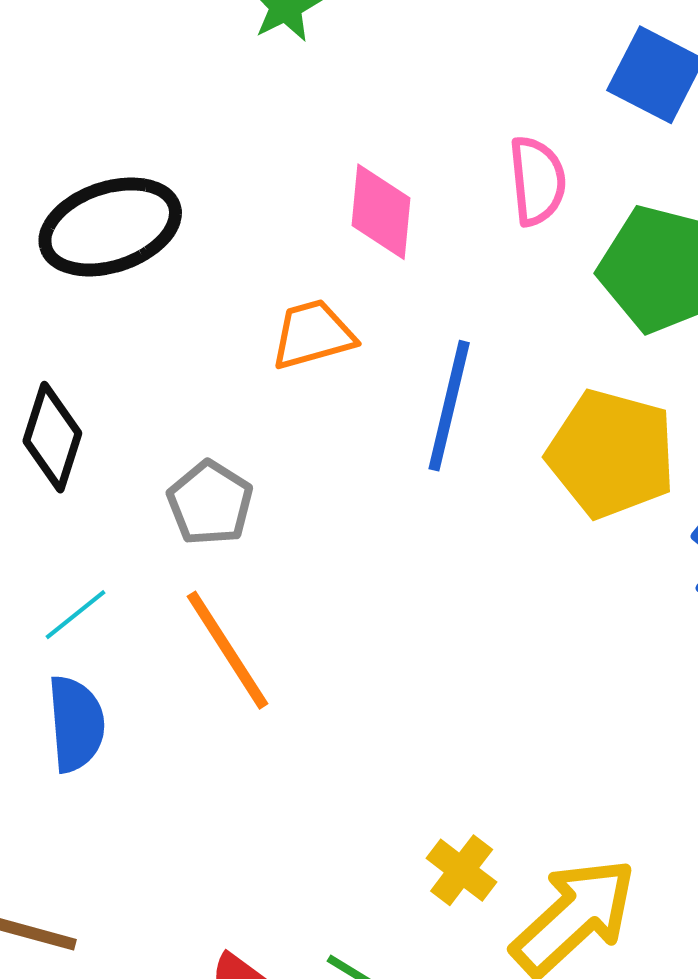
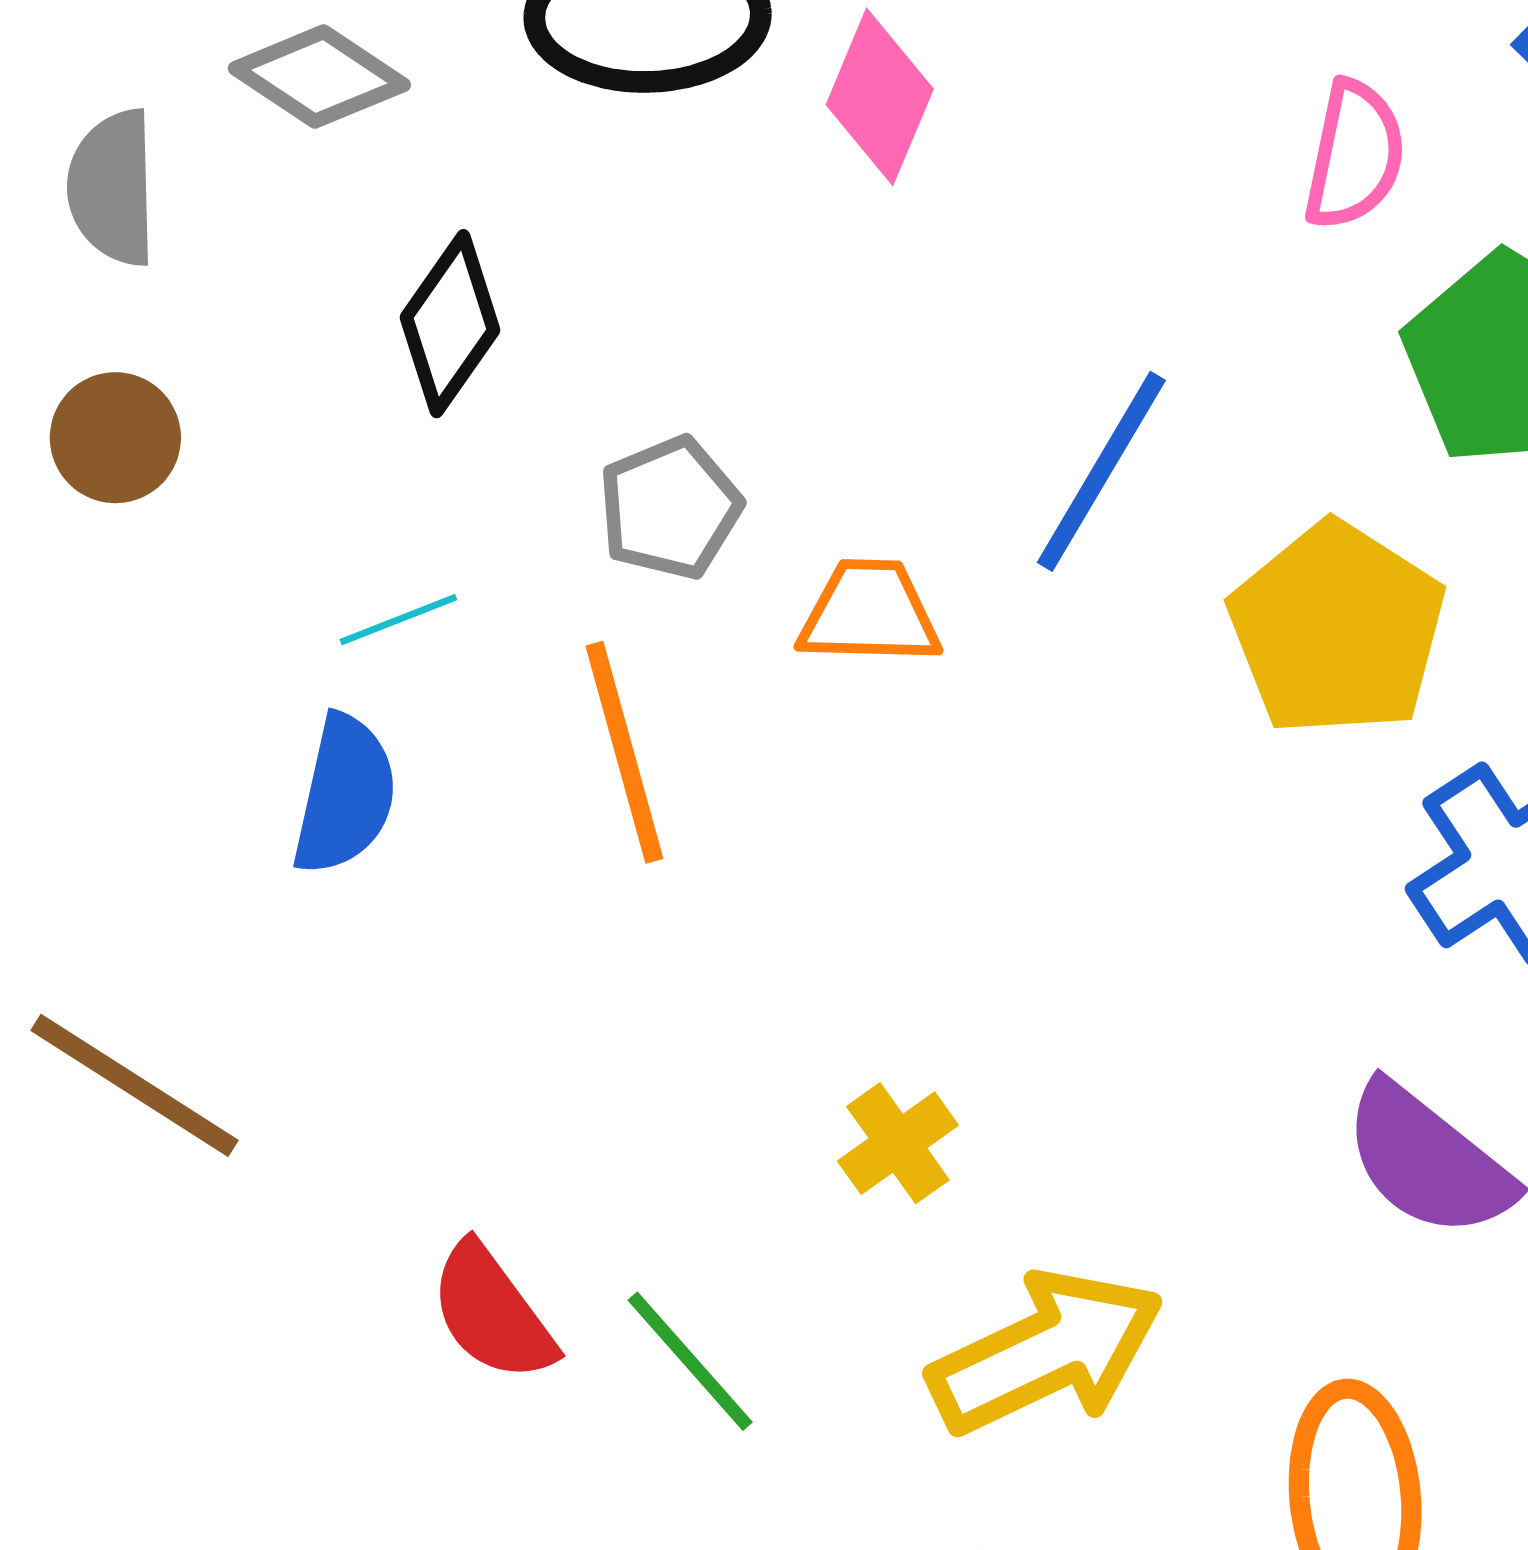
pink diamond: (381, 212) -> (880, 97), moved
orange trapezoid: (313, 335) -> (870, 613), moved
yellow cross: (462, 870) -> (898, 1143), moved

